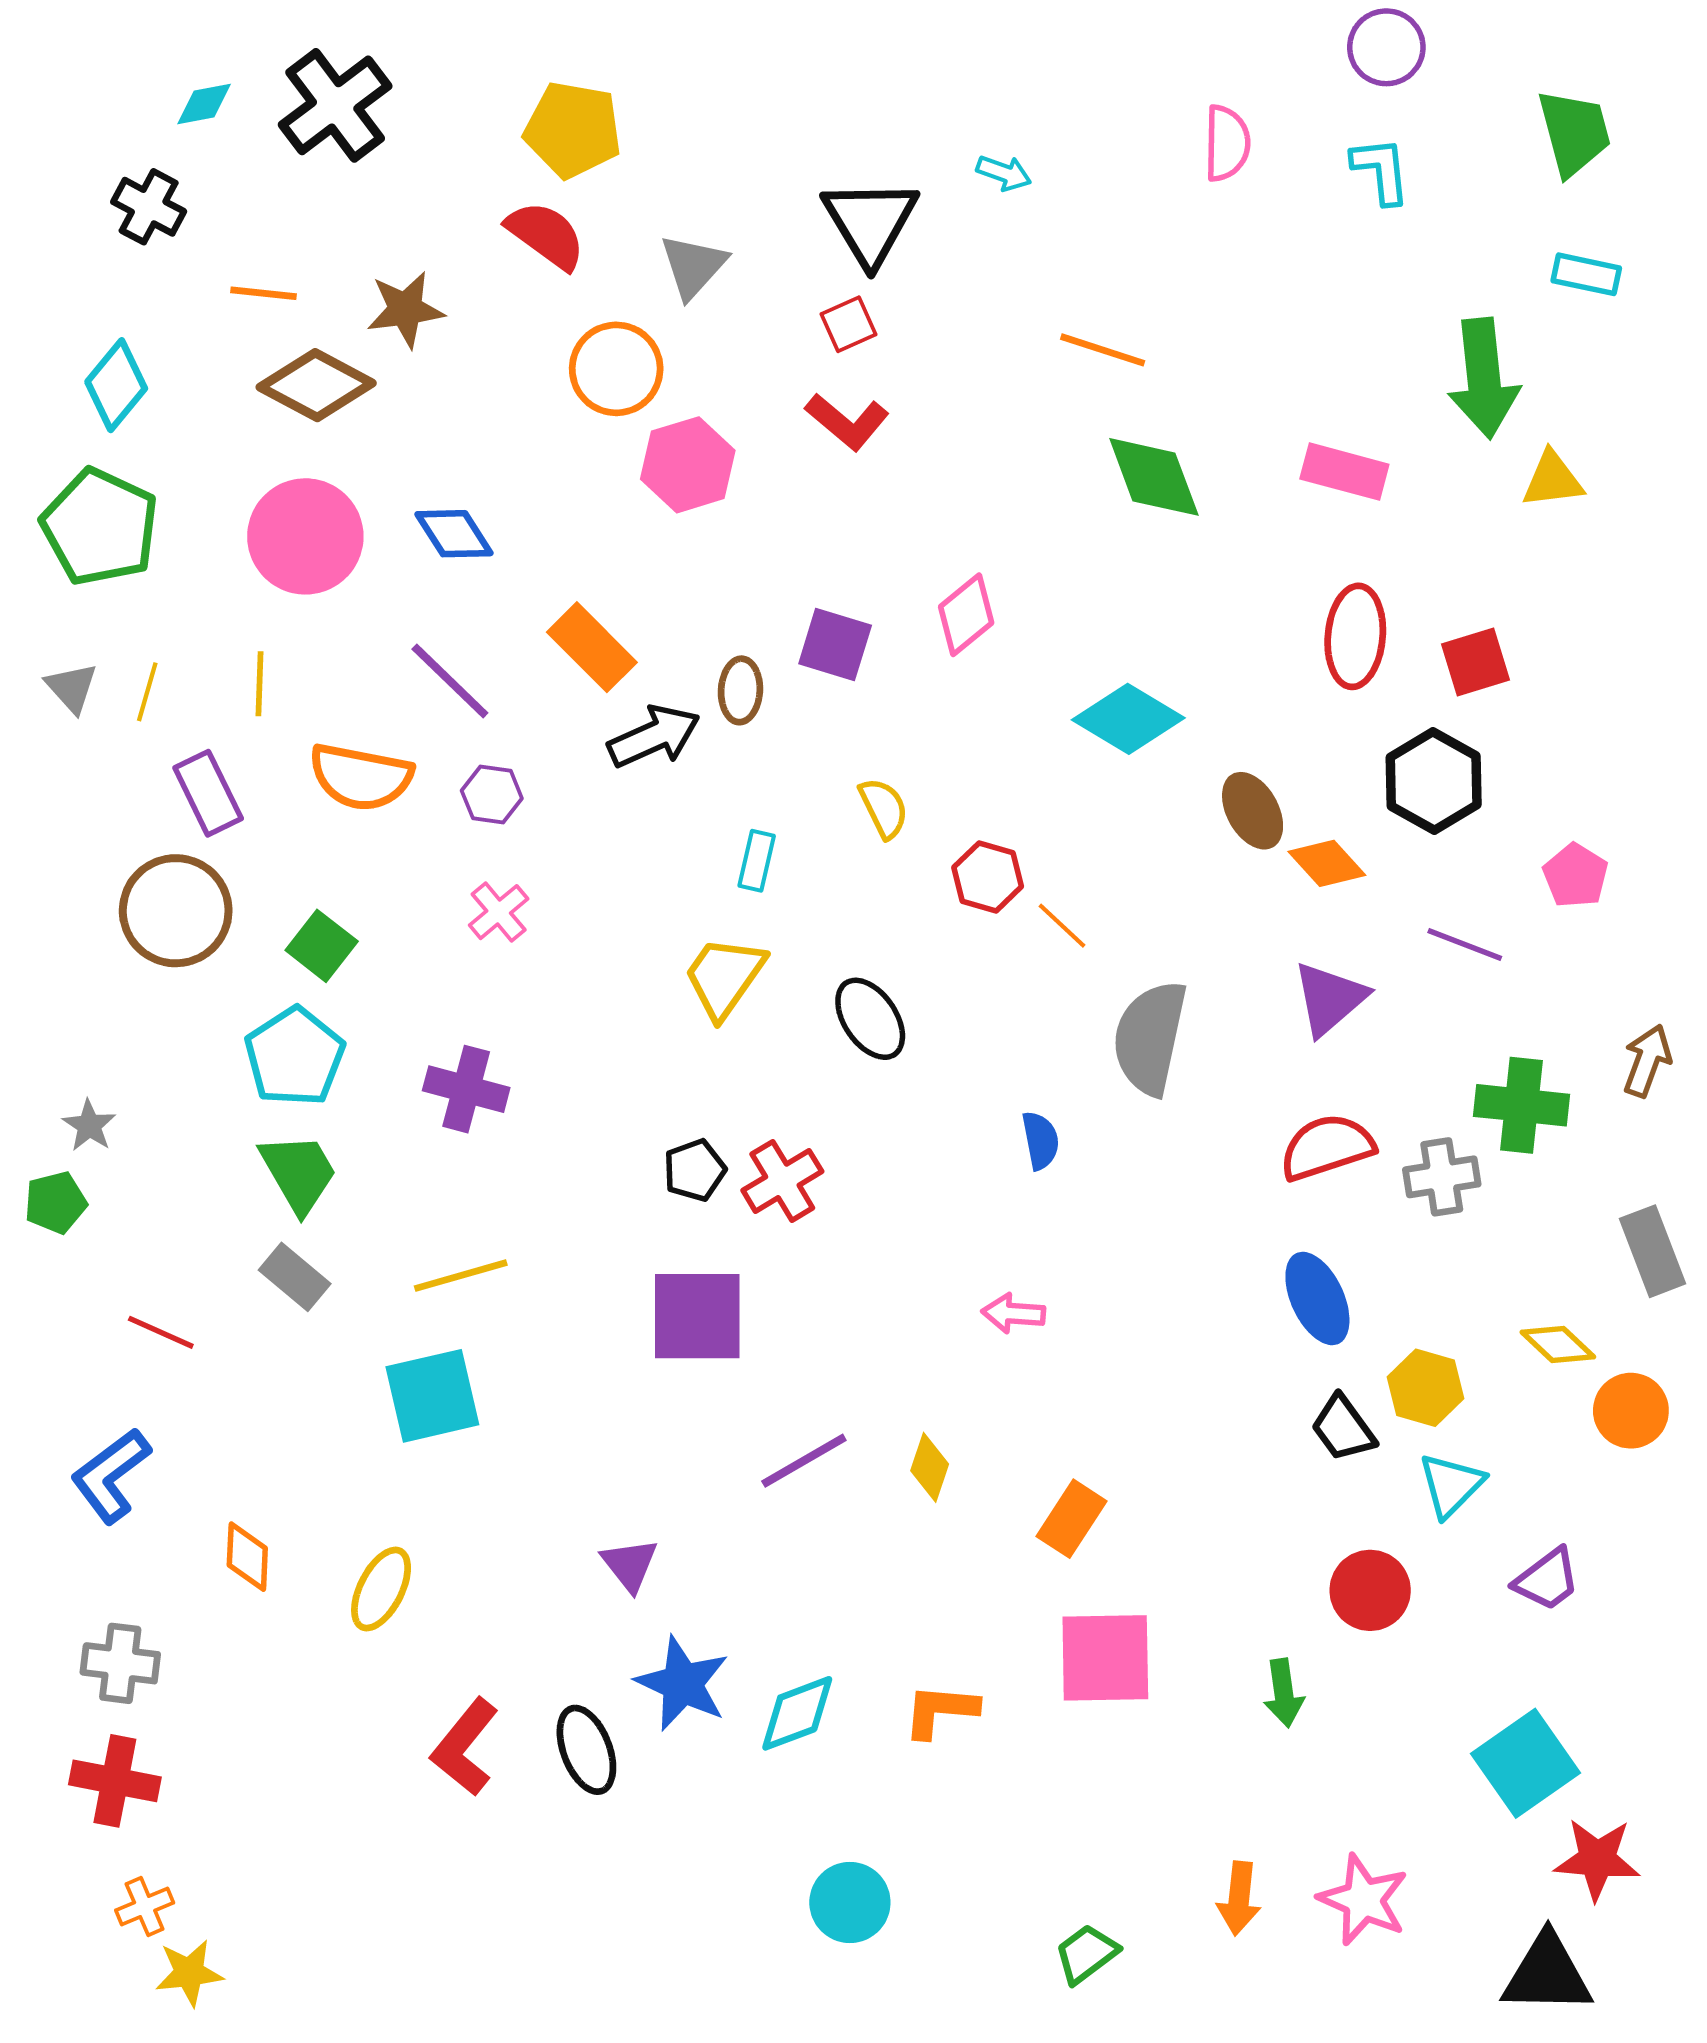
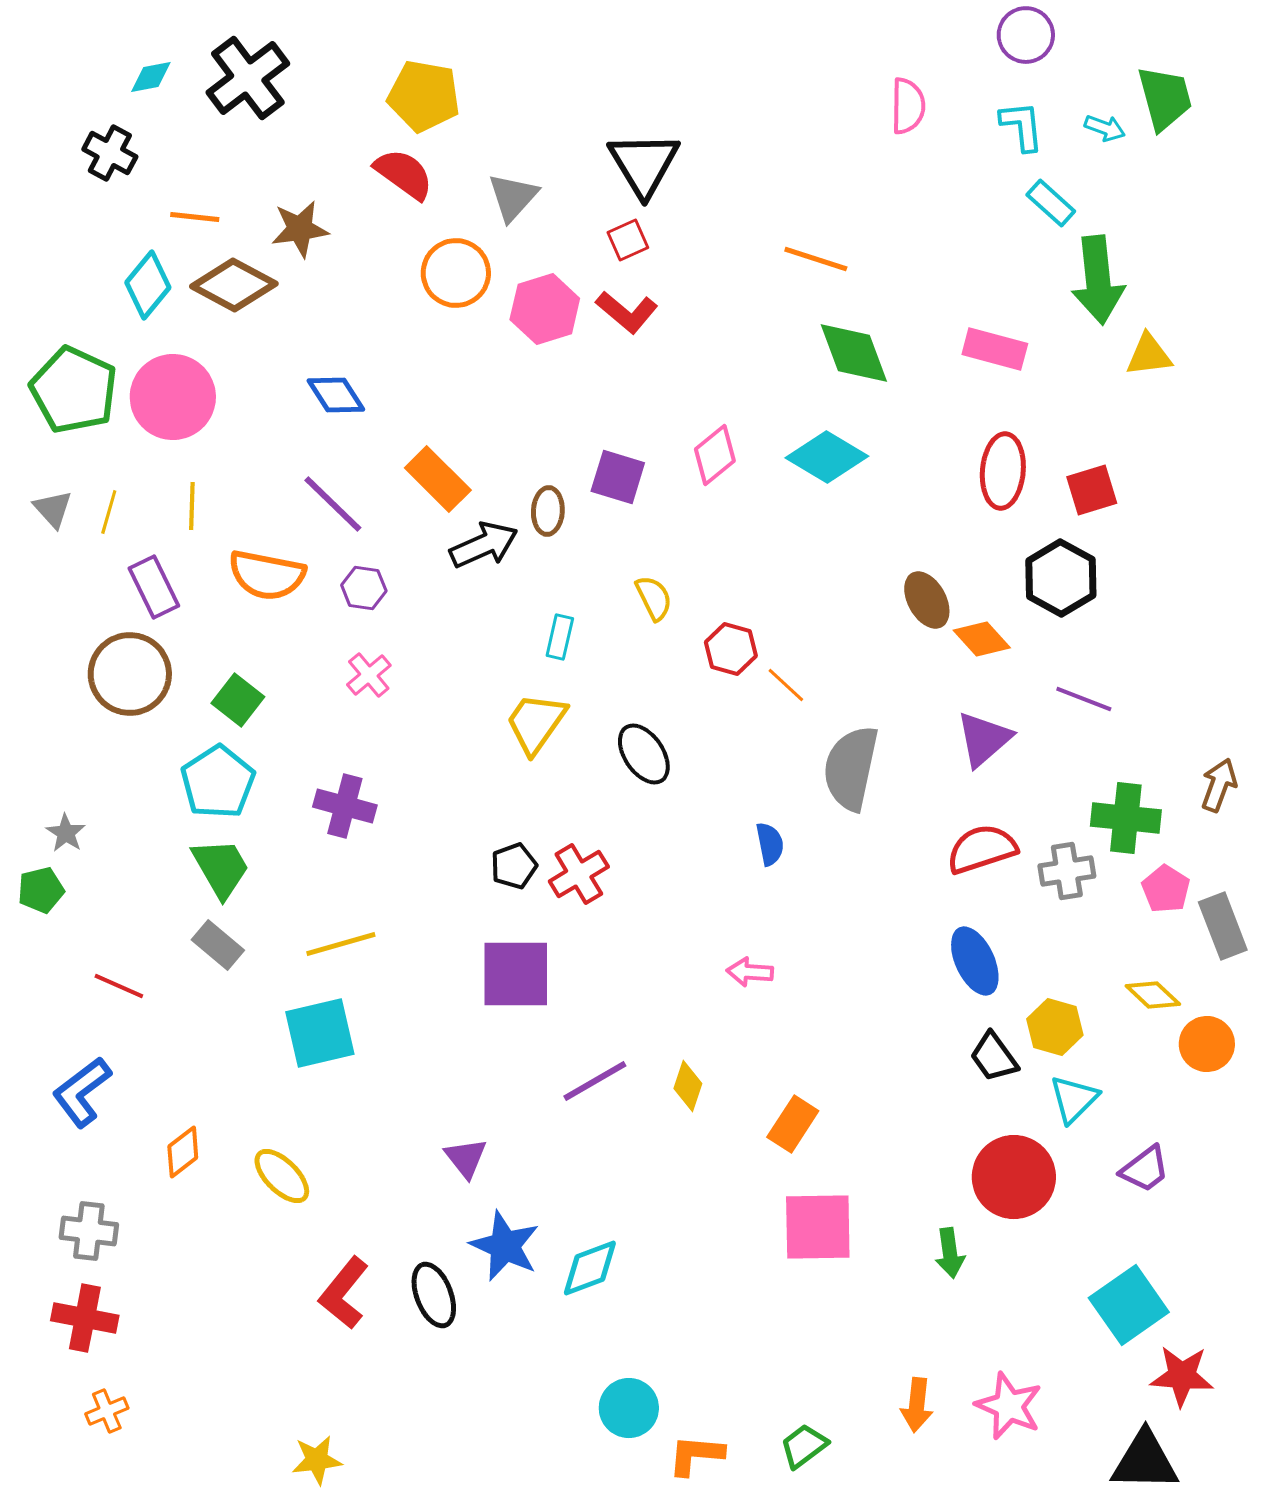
cyan arrow: (1004, 173) -> (1105, 128), moved
cyan rectangle: (1586, 274) -> (1051, 203), moved, turned 30
cyan diamond: (116, 385) -> (148, 285), moved
pink hexagon: (688, 465) -> (545, 309), moved
pink circle: (305, 536) -> (173, 397), moved
cyan diamond: (1128, 719) -> (827, 457), moved
pink pentagon: (1576, 876) -> (1166, 889), moved
orange diamond: (247, 1557) -> (183, 1152), turned 50
yellow ellipse: (381, 1589) -> (282, 1176), turned -72
red circle: (1370, 1590) -> (1014, 1177), size x1.4
orange L-shape: (940, 1711) -> (696, 1455), moved
yellow star: (189, 1973) -> (317, 1460), moved

